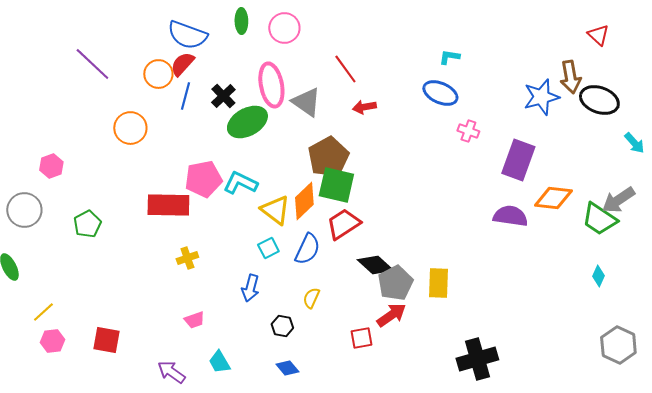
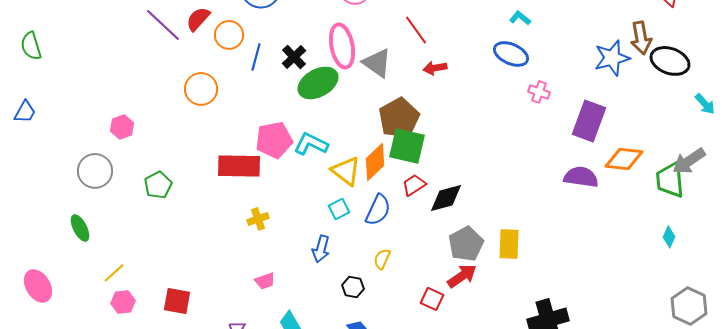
cyan L-shape: (449, 57) -> (520, 18), turned 30
red semicircle: (182, 64) -> (198, 19), moved
green trapezoid: (599, 219) -> (670, 180), turned 51
red trapezoid: (343, 224) -> (414, 185), size x0.7
black diamond: (375, 265) -> (446, 198), moved, turned -57
red square: (361, 338) -> (432, 299), turned 35

